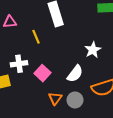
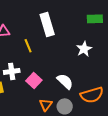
white star: (93, 50) -> (84, 49), moved
white semicircle: (75, 74) -> (65, 81), turned -84

